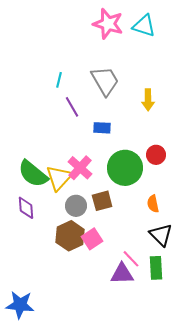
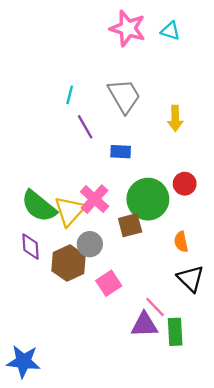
cyan triangle: (144, 26) -> (170, 31), size x0.7
brown square: (102, 201) -> (130, 225), moved
brown hexagon: (70, 236) -> (68, 263), moved
green rectangle: (156, 268) -> (175, 332), moved

